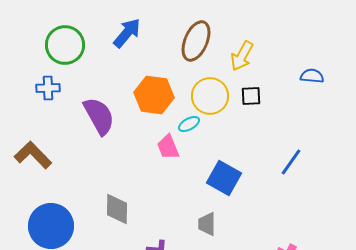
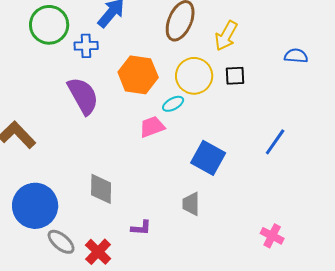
blue cross: (48, 88) -> (86, 46), moved
pink trapezoid: (168, 147) -> (152, 127), turned 92

